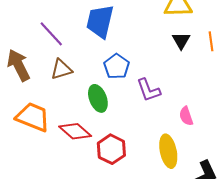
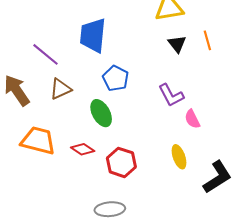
purple L-shape: (148, 90) -> (171, 95), moved
red diamond: (75, 131) -> (83, 149), size x0.7
yellow ellipse: (168, 151) -> (179, 157), size x0.7

